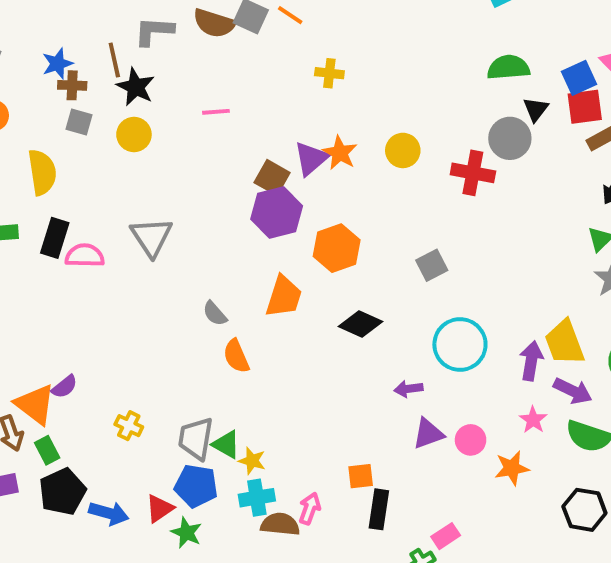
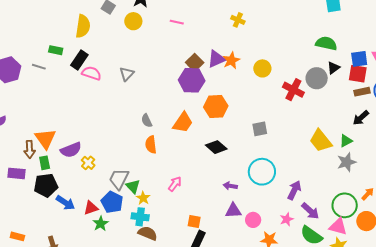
gray triangle: (151, 237) -> (127, 74), size x0.7
yellow trapezoid: (564, 343) -> (321, 141), moved, turned -35
purple semicircle: (64, 387) -> (71, 150), moved, size x1.5
pink arrow: (310, 509) -> (175, 184), moved

